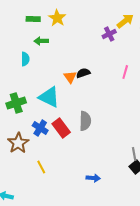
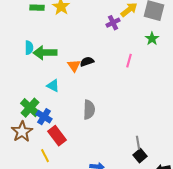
green arrow: (41, 41) -> (45, 53), moved, size x1.6
cyan triangle: (49, 97) -> (53, 86), size x0.6
green cross: (16, 103) -> (30, 108), moved, turned -30
red rectangle: (61, 128) -> (57, 136), moved

